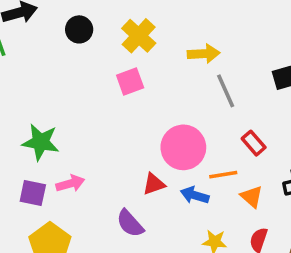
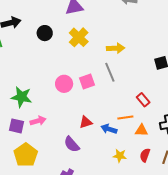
pink square: (130, 82) -> (87, 82), moved
gray line: (226, 91) -> (110, 72), moved
pink circle: (183, 147) -> (64, 84), moved, size x0.7
orange triangle: (252, 197) -> (141, 130), turned -40

